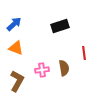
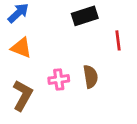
red line: (84, 53) -> (118, 40), moved

